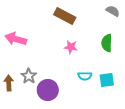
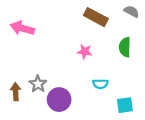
brown rectangle: (65, 16) -> (96, 17), moved
pink arrow: (16, 39) -> (22, 28), moved
cyan square: (107, 80) -> (125, 105), moved

